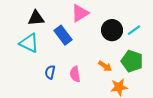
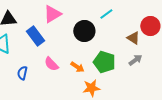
cyan line: (134, 30) -> (106, 14), moved
pink semicircle: (75, 74) -> (51, 64), moved, turned -35

